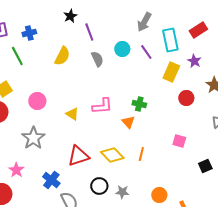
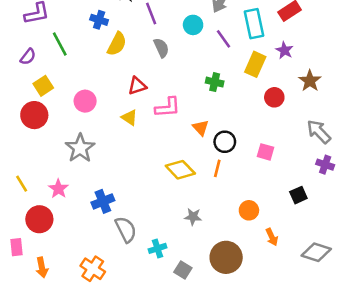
blue cross: (29, 33) -> (99, 20), moved, turned 32
cyan circle: (122, 49) -> (193, 25), moved
green cross: (139, 104) -> (215, 82), moved
red triangle: (78, 156) -> (137, 86), moved, size x0.7
black square: (205, 166) -> (298, 195), moved
blue cross: (51, 180) -> (103, 201), turned 30
black circle: (99, 186) -> (225, 142), moved
orange circle: (159, 195) -> (249, 210), moved

